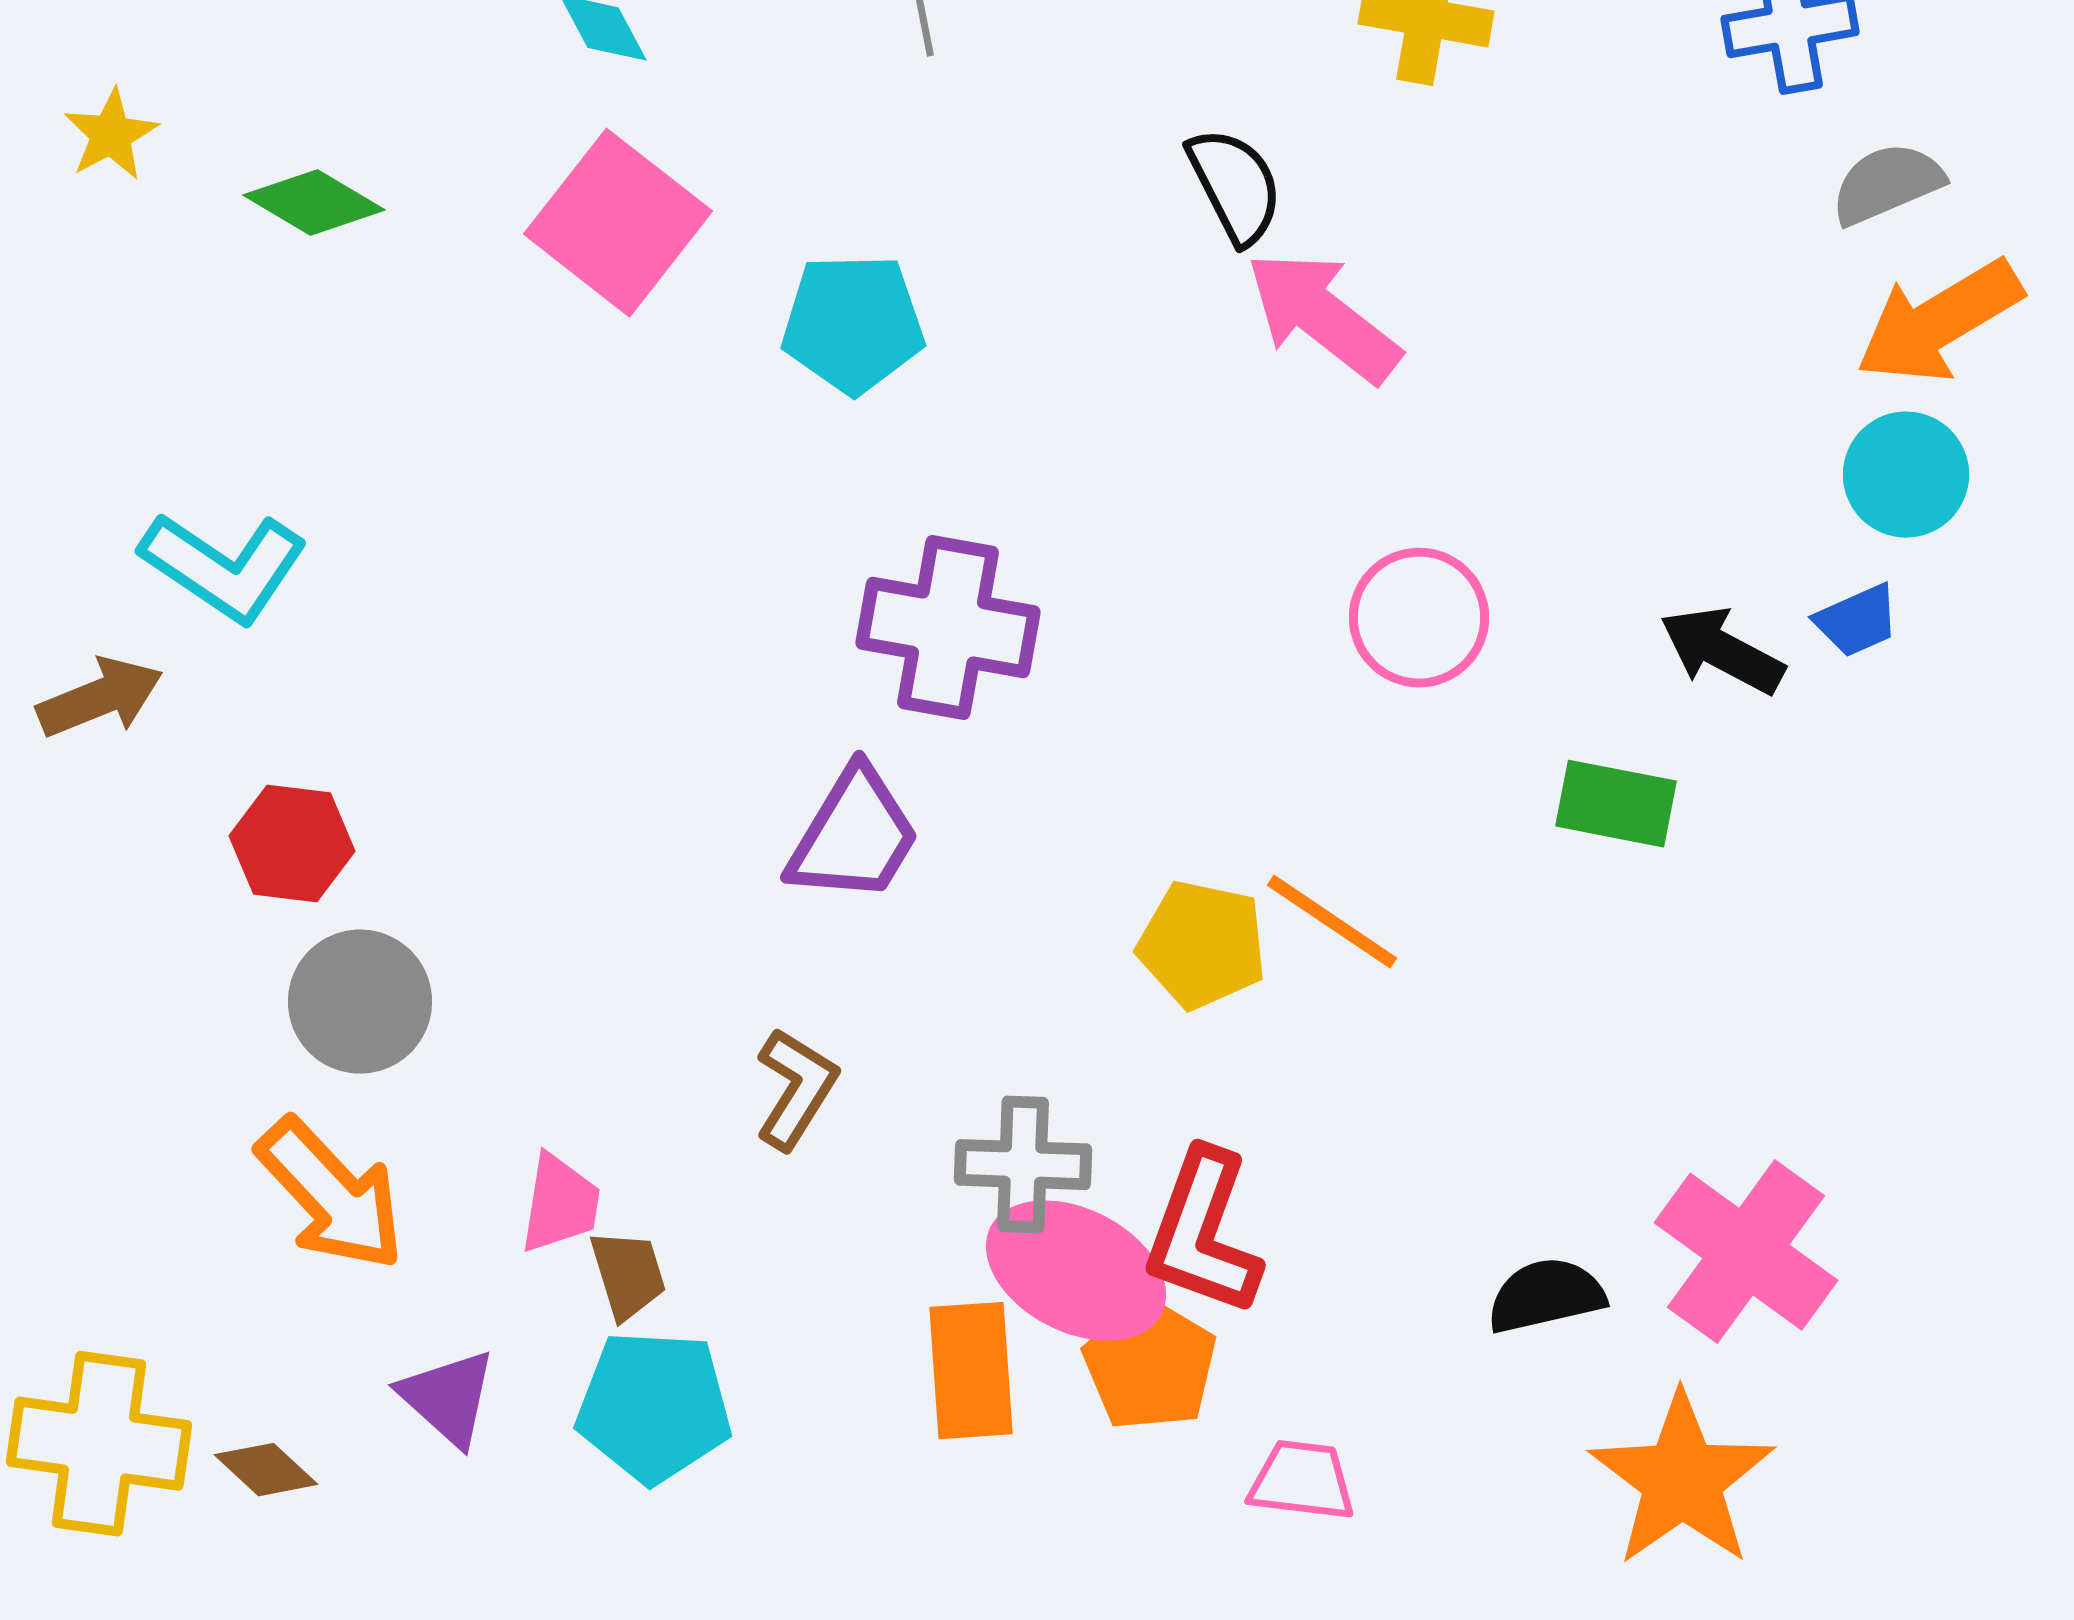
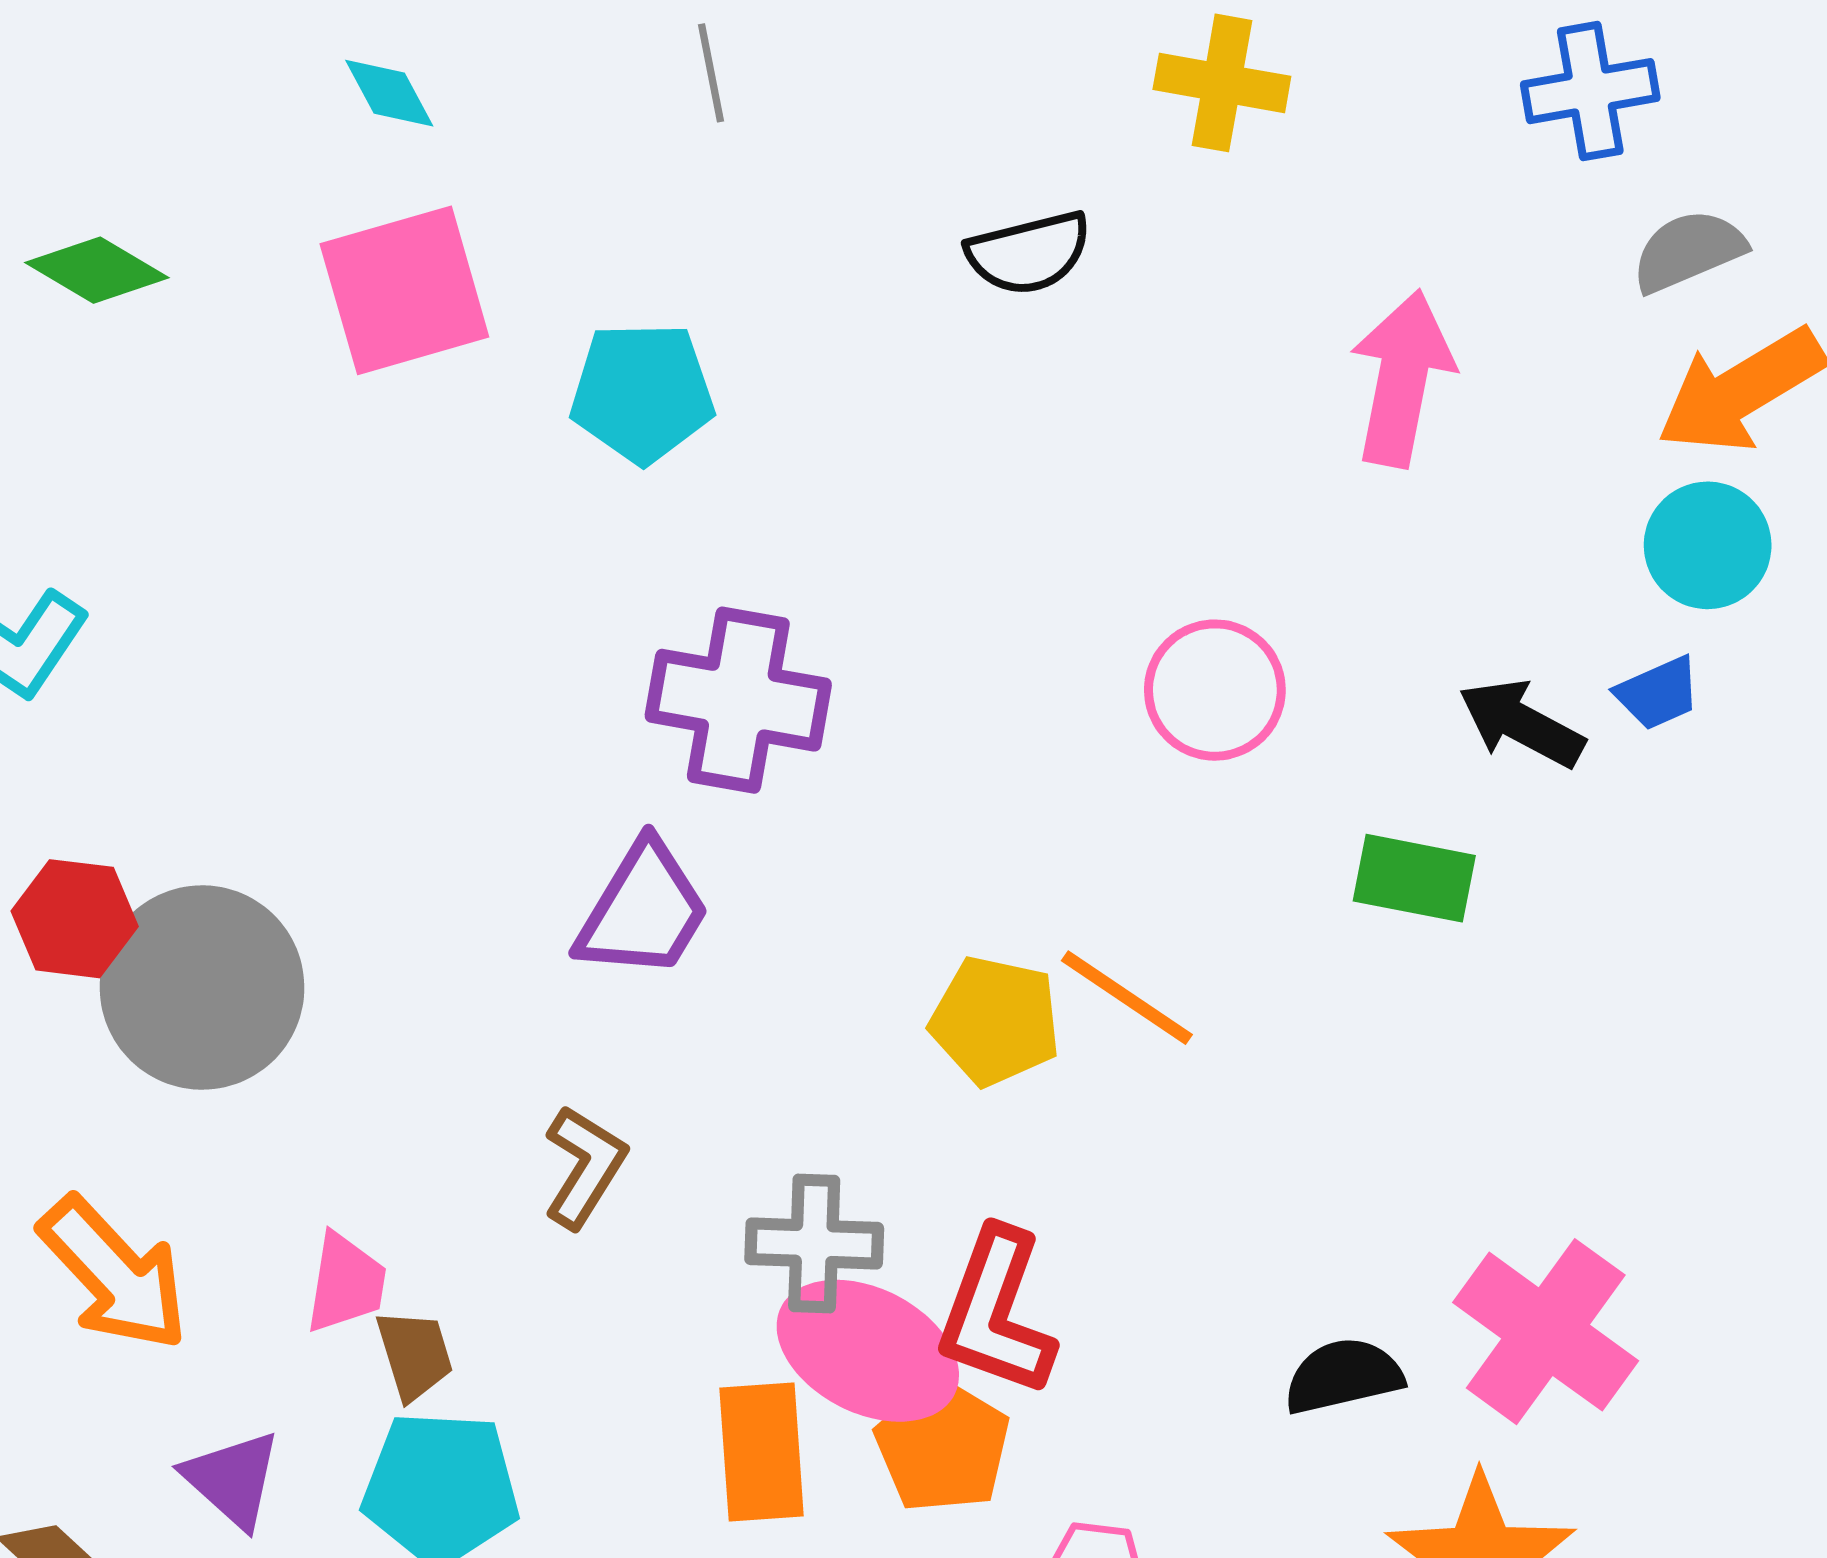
black semicircle: (1235, 186) -> (1029, 253), turned 103
pink square: (618, 223) -> (404, 290), turned 36
pink arrow: (1323, 317) -> (1402, 378), moved, turned 63
gray circle: (360, 1002) -> (202, 988), moved, size x1.4

